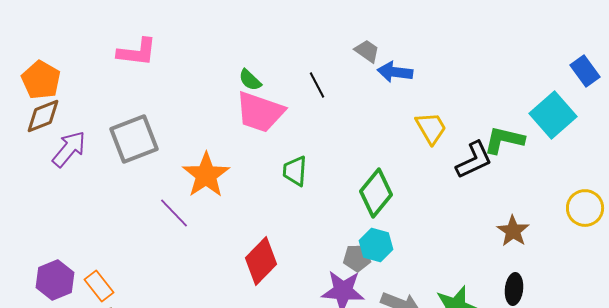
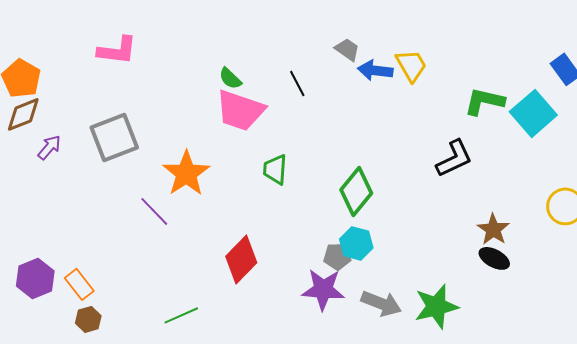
yellow trapezoid: (431, 128) -> (411, 65), moved
green L-shape: (504, 140) -> (484, 101), moved
purple arrow: (69, 149) -> (49, 147), size x0.7
black ellipse: (514, 289) -> (494, 258), moved, turned -68

